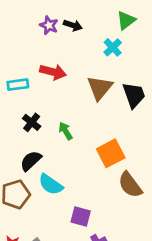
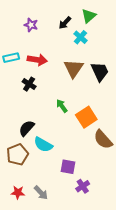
black arrow: (73, 25) -> (65, 23), moved, turned 120
cyan rectangle: (18, 85) -> (11, 58), moved
black cross: (32, 122) -> (29, 84), moved
green arrow: (66, 131) -> (62, 106), moved

